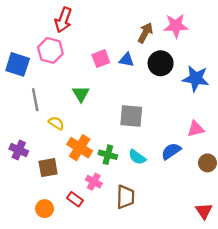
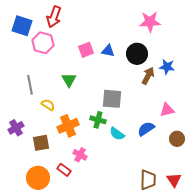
brown arrow: (145, 33) -> (148, 76), moved
blue square: (18, 64) -> (22, 26), moved
blue star: (196, 79) -> (167, 67), size x0.7
orange cross: (80, 148) -> (68, 126), turned 35
purple cross: (19, 150) -> (16, 128), turned 35
green cross: (108, 155) -> (98, 120), moved
brown trapezoid: (125, 197) -> (148, 180), moved
orange circle: (45, 209) -> (38, 178), size x1.5

